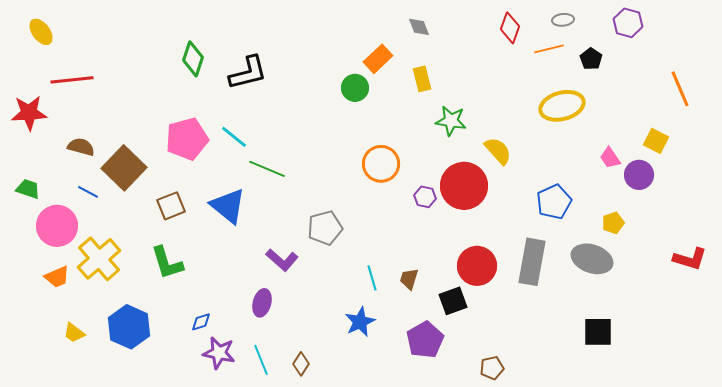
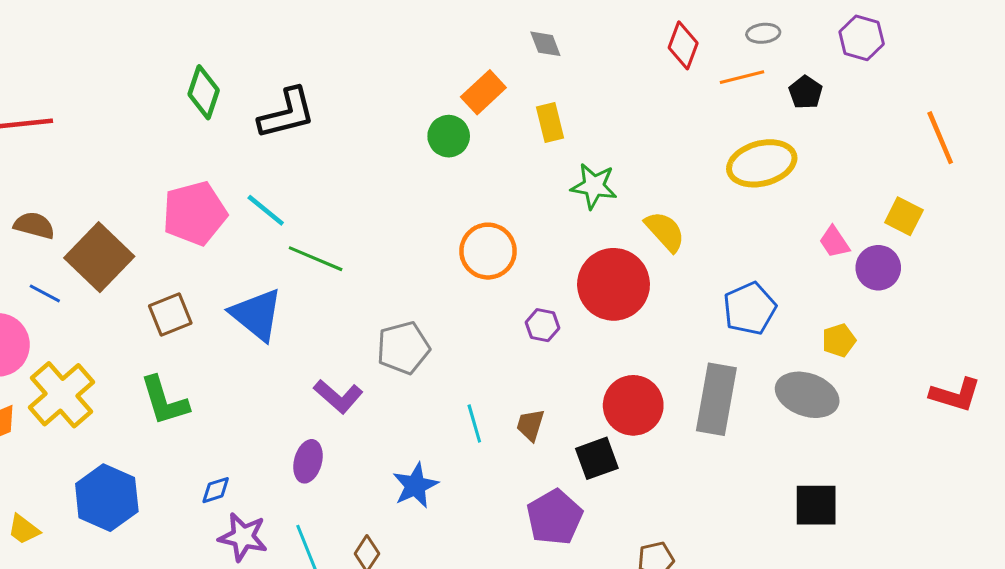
purple hexagon: (425, 197) -> (542, 325), moved
blue star: (360, 322) -> (415, 486), moved
yellow trapezoid: (74, 333) -> (24, 529), moved

